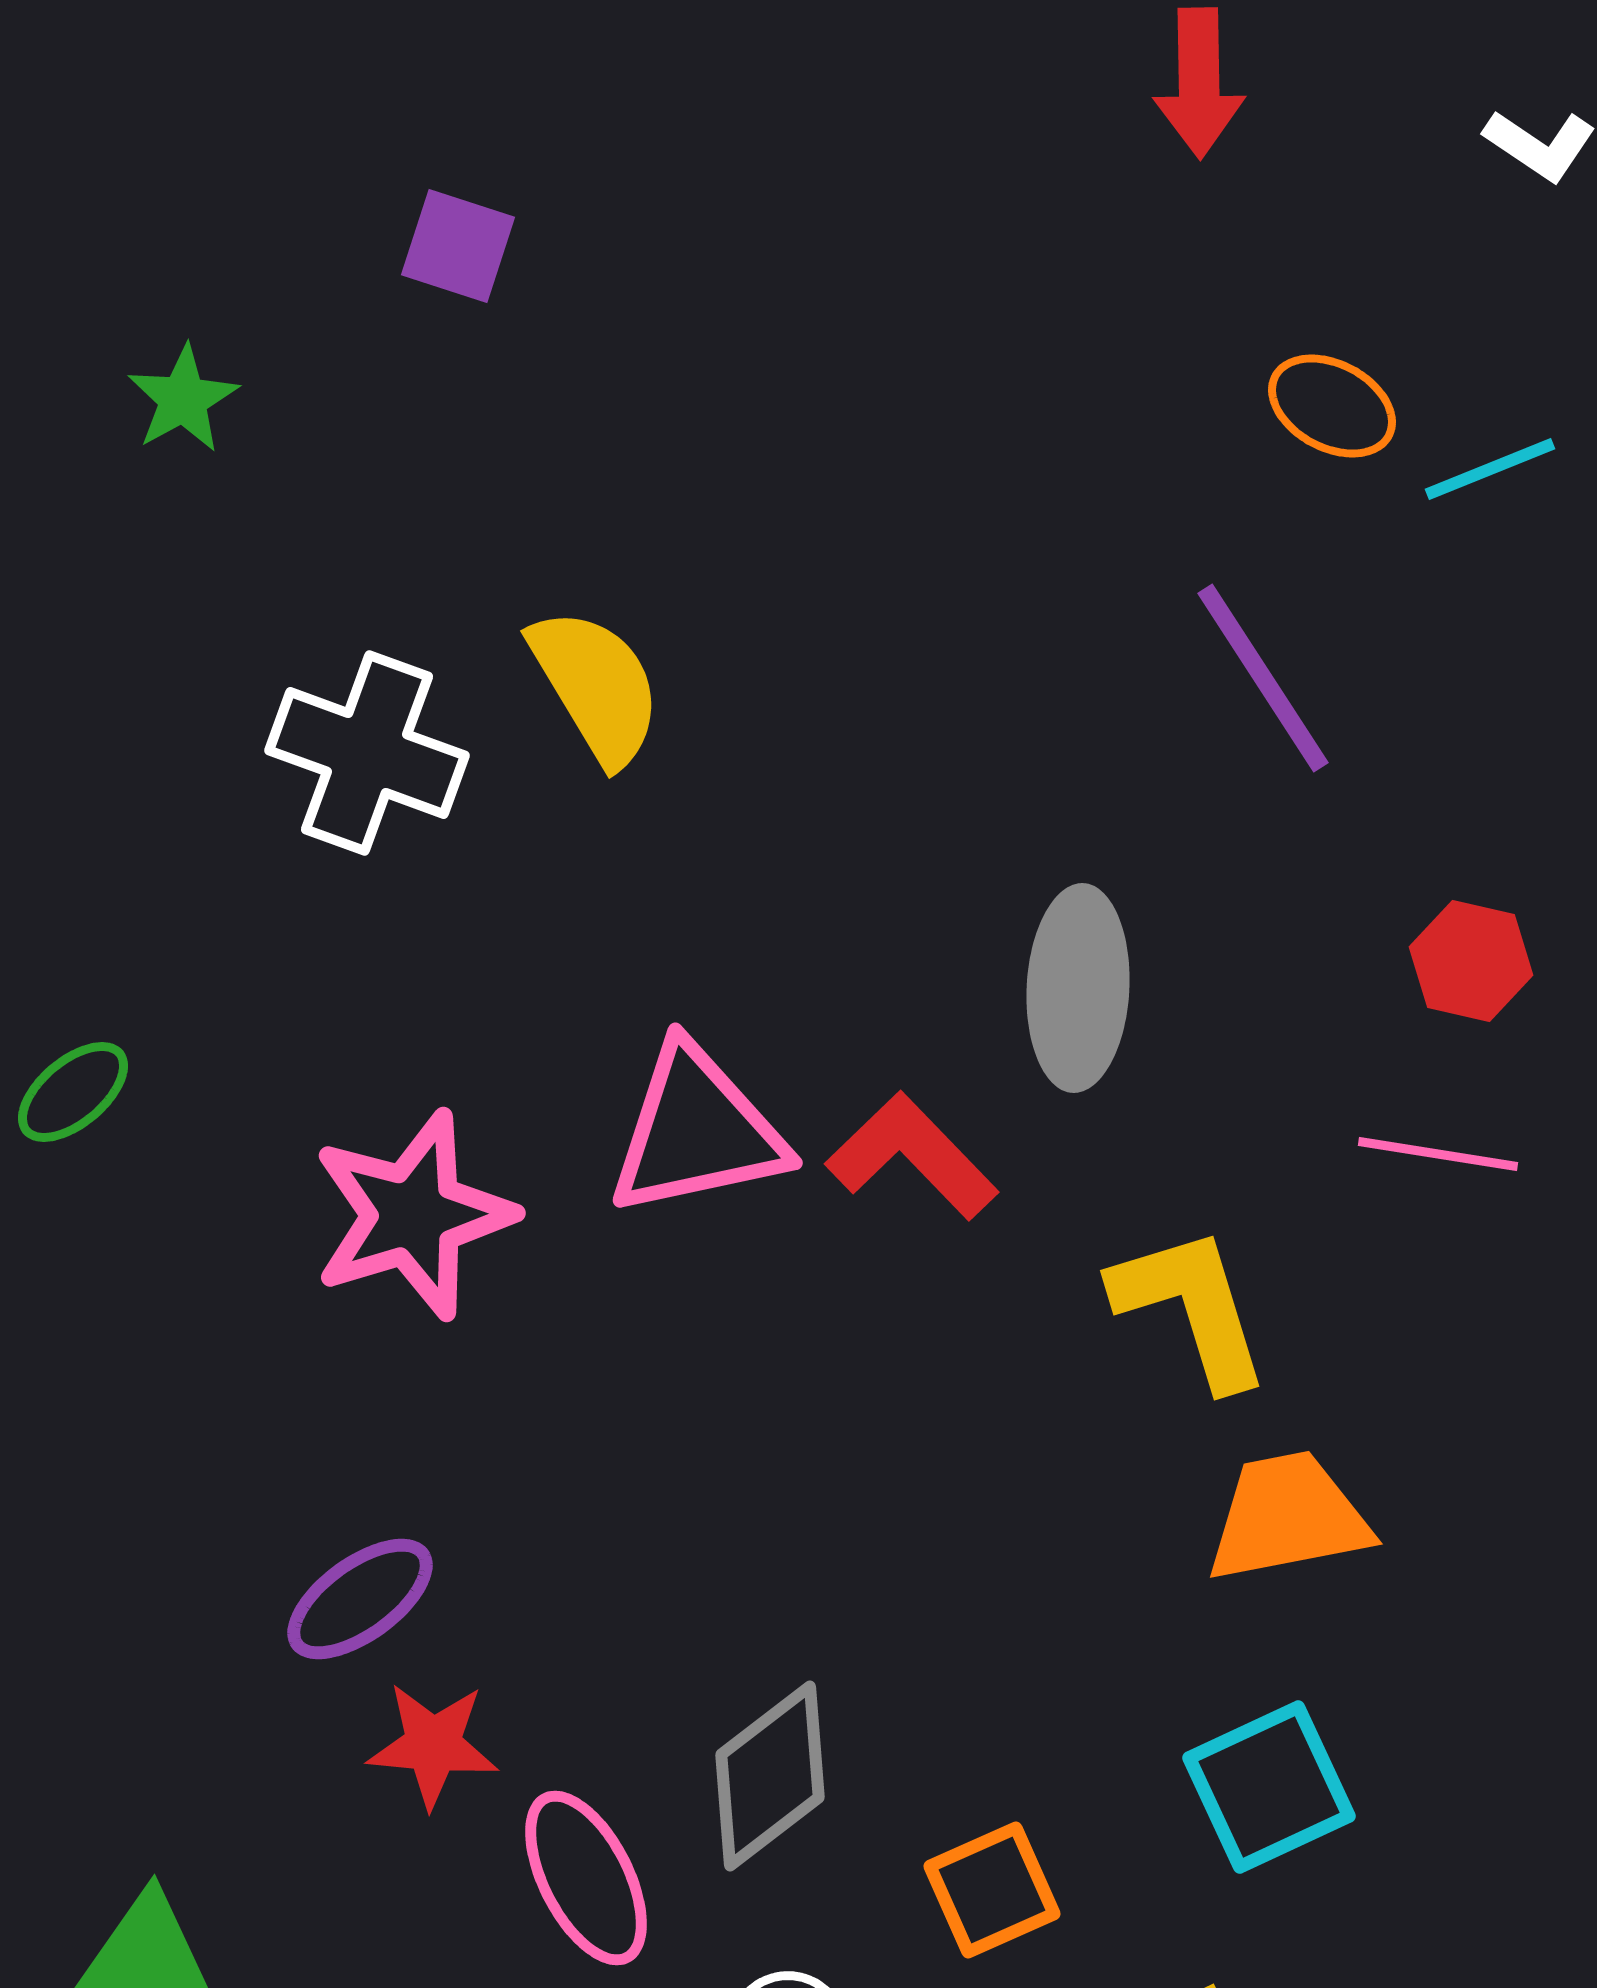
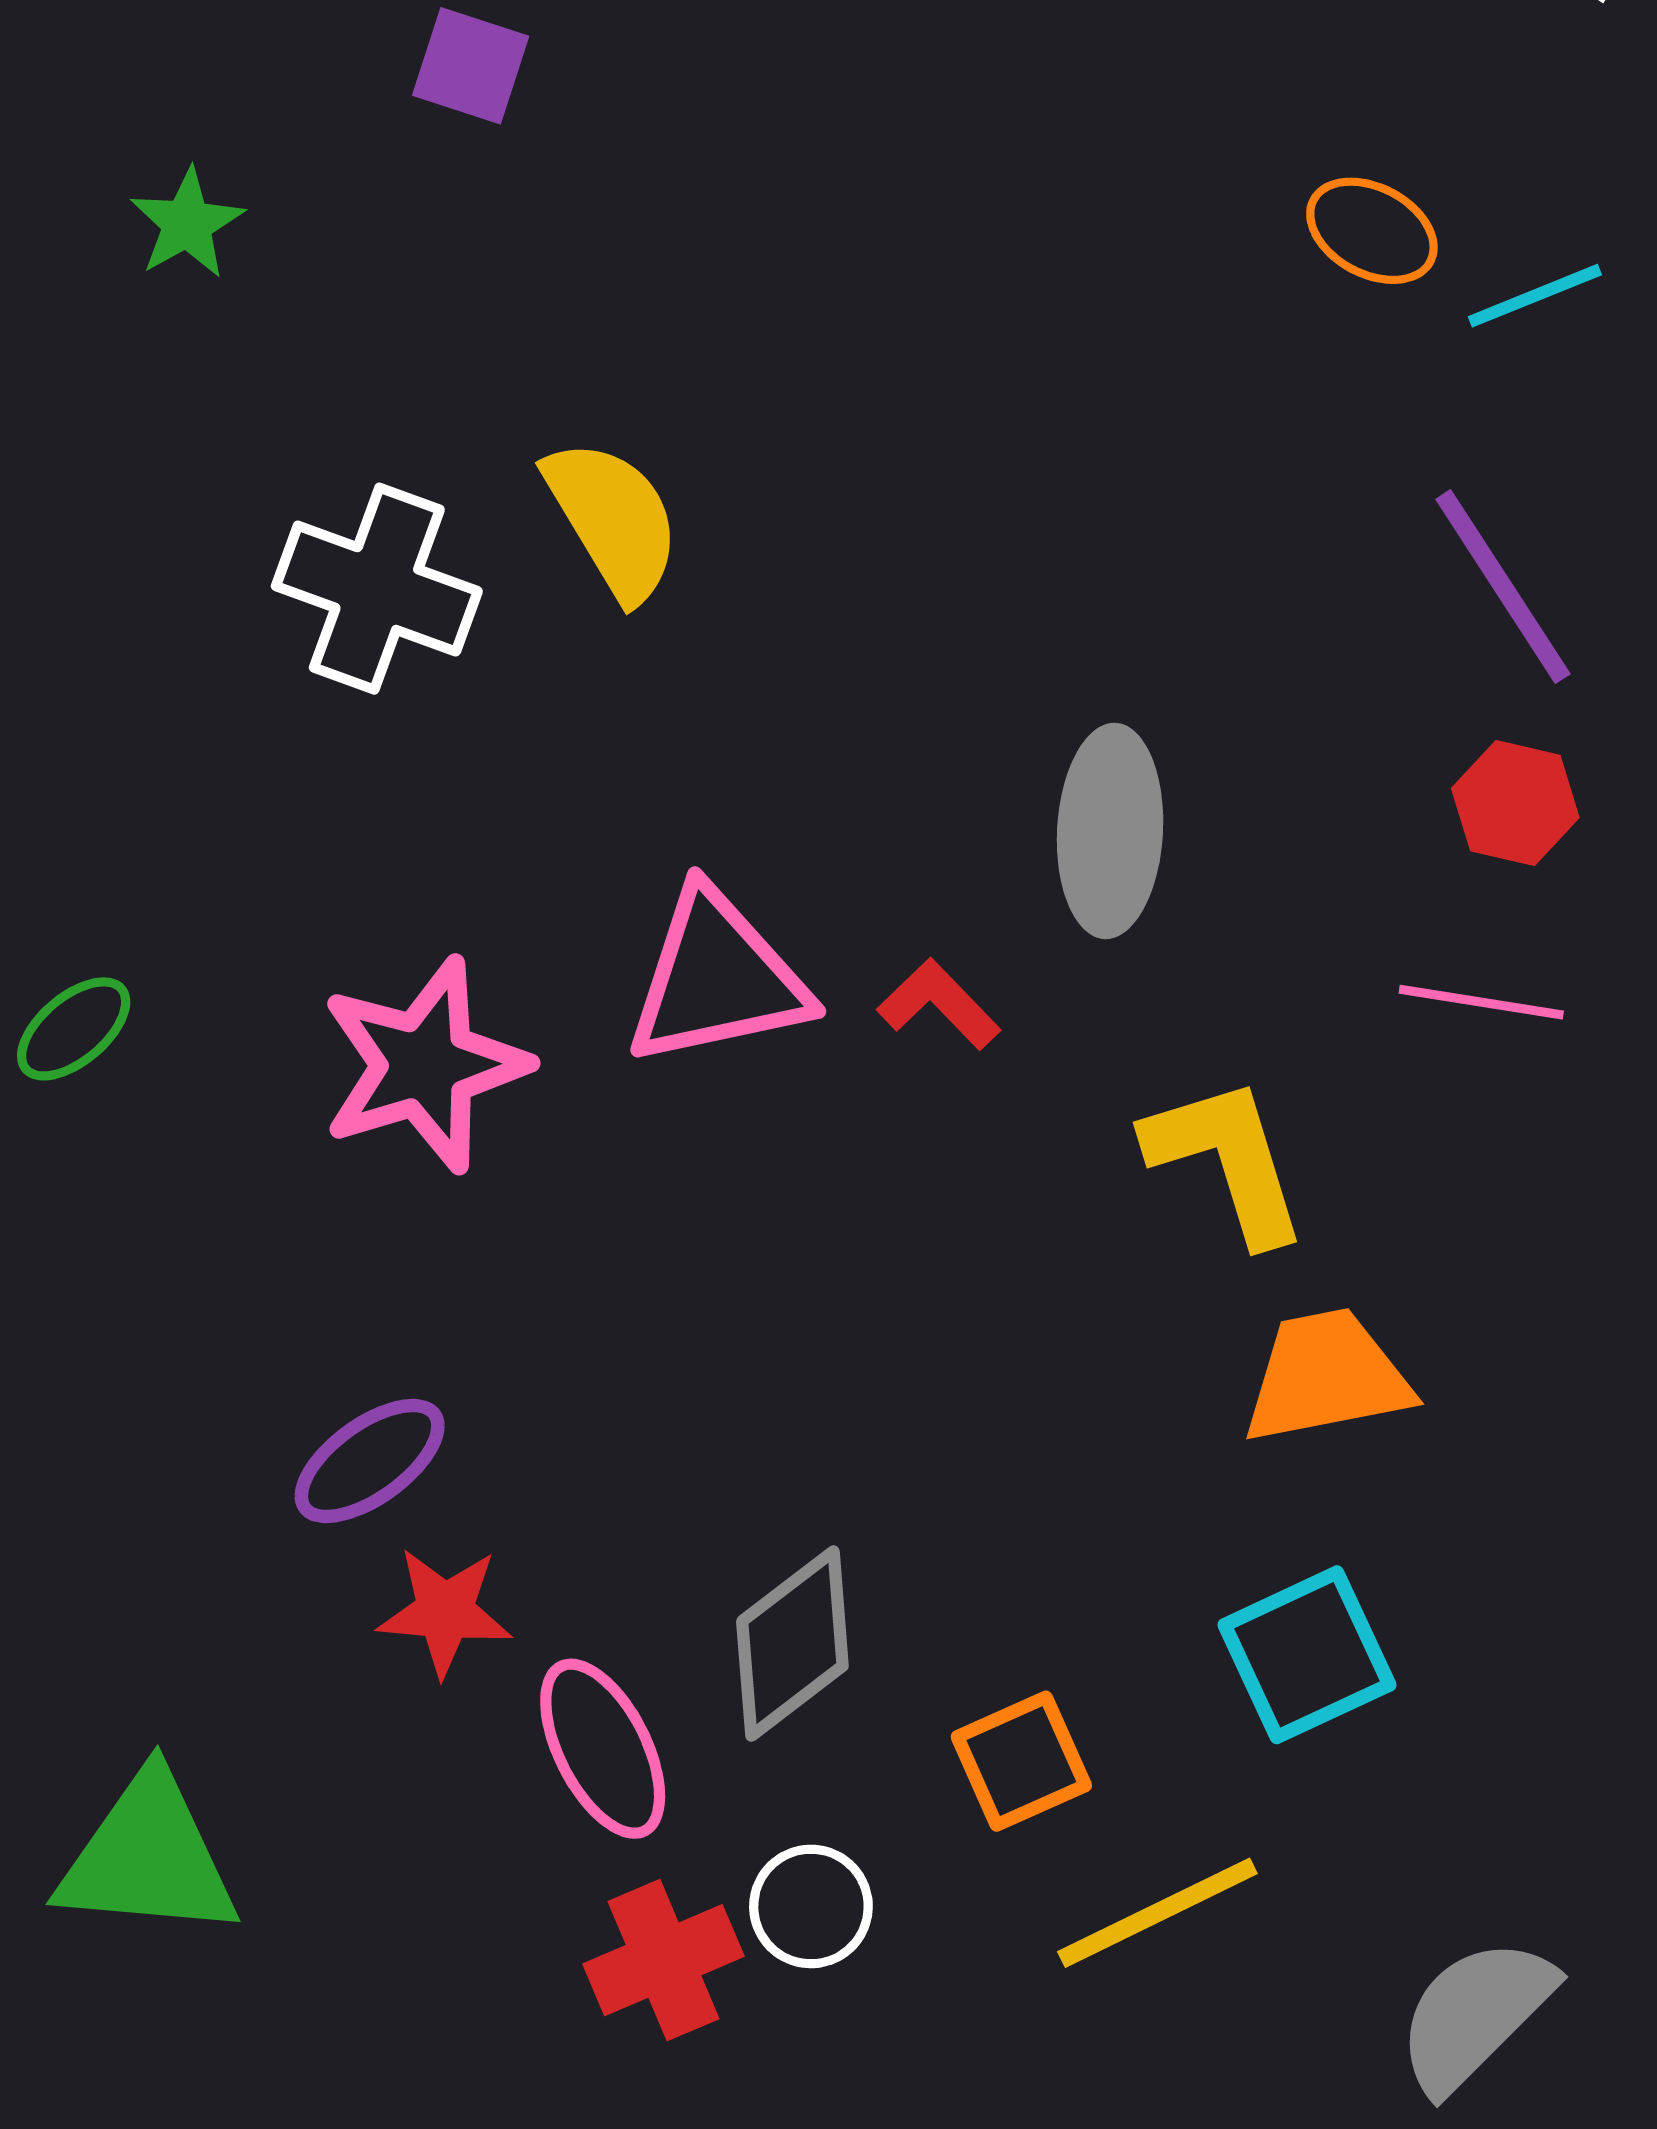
purple line: (1263, 678) -> (1503, 587), moved
green ellipse: (73, 1092) -> (74, 1029), moved
red L-shape: (912, 1156) -> (939, 1004), size x0.7

